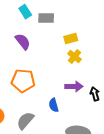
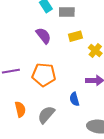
yellow rectangle: (71, 38) -> (75, 36), moved

